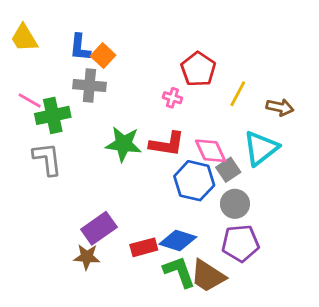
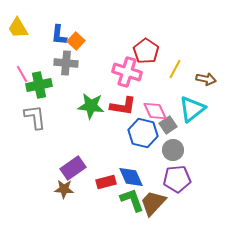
pink cross: (172, 98) -> (127, 72), size x2.0
pink line: (30, 100) -> (22, 74), turned 30
blue diamond: (178, 241) -> (131, 177), turned 48
brown trapezoid: (208, 276) -> (153, 203), turned 100

